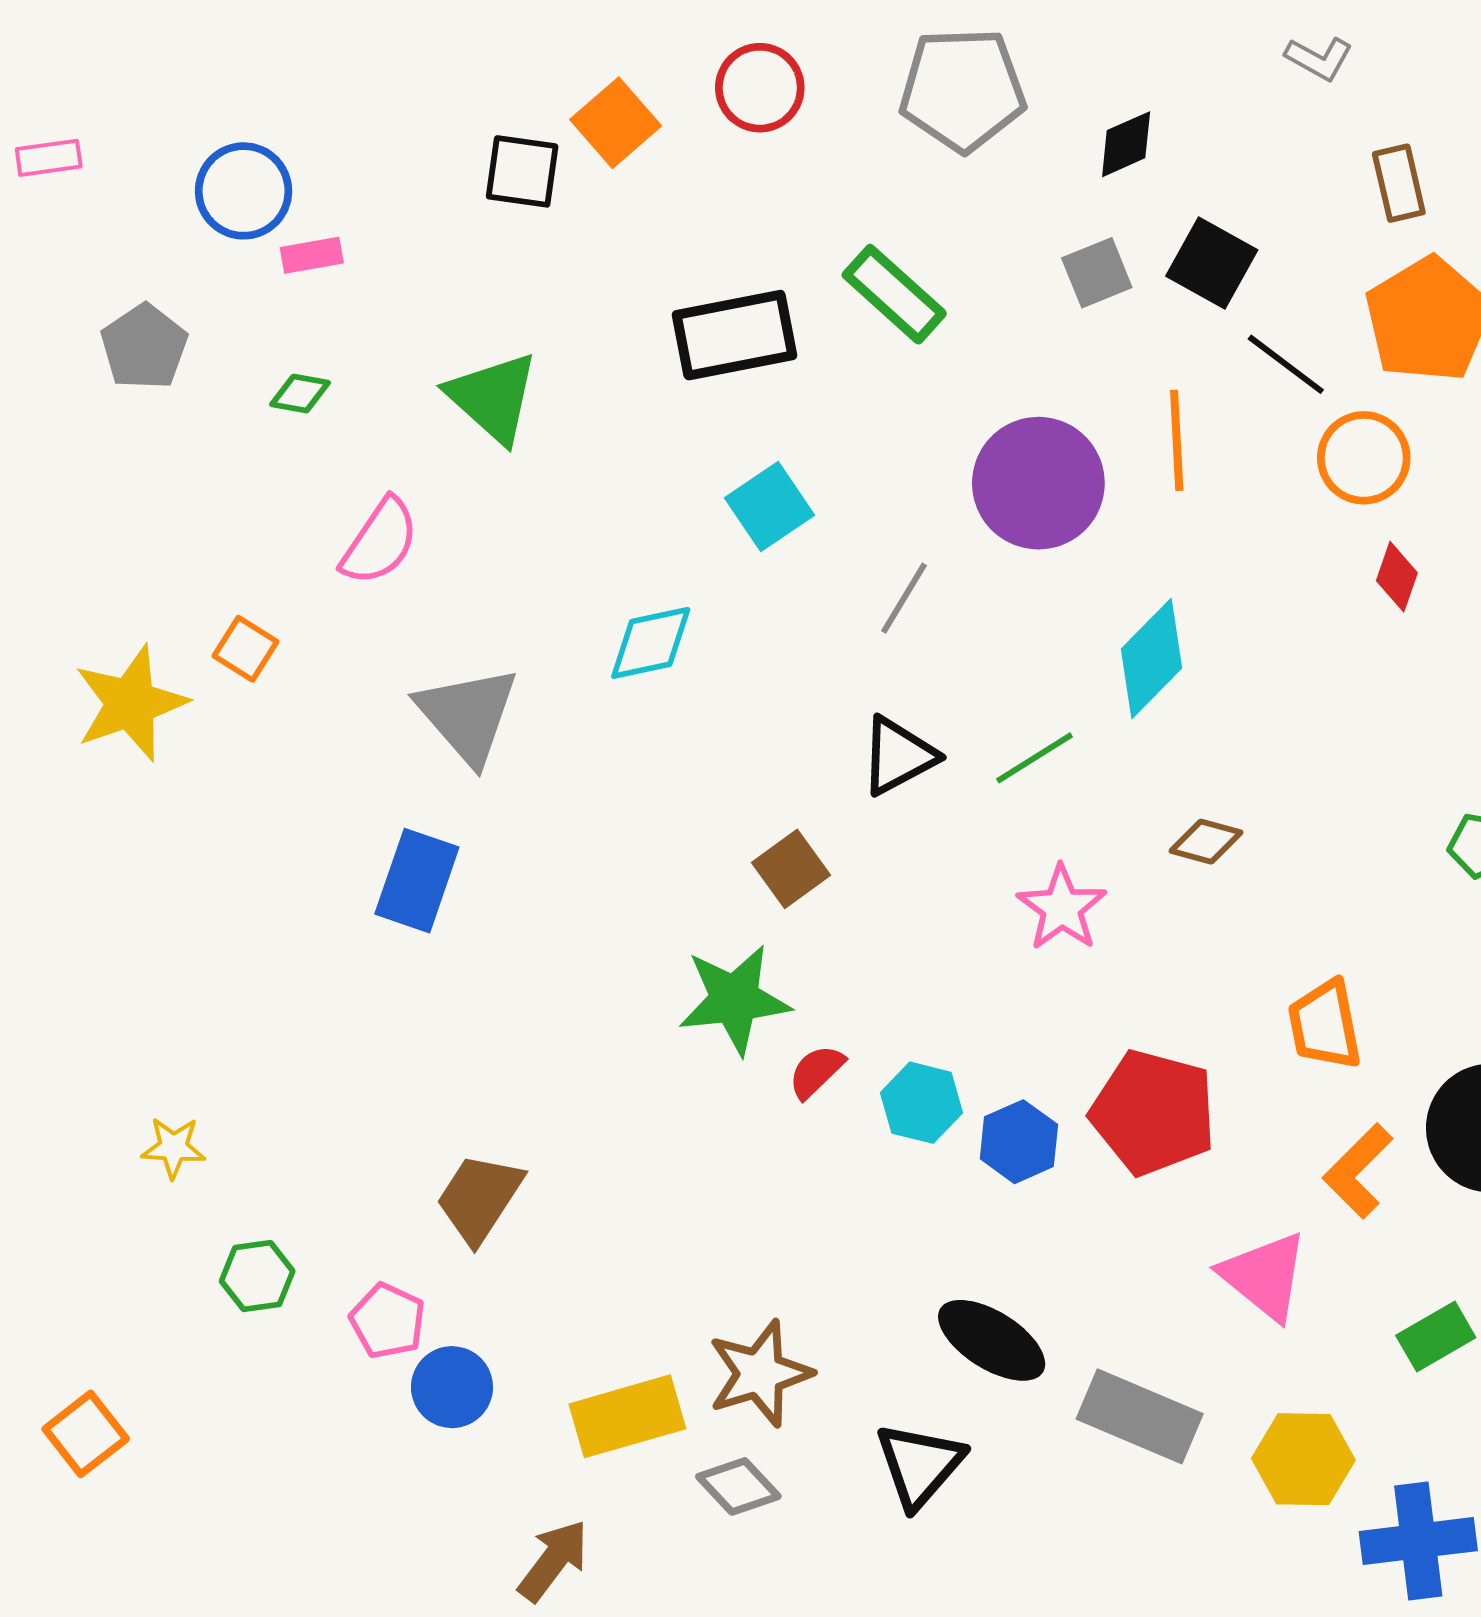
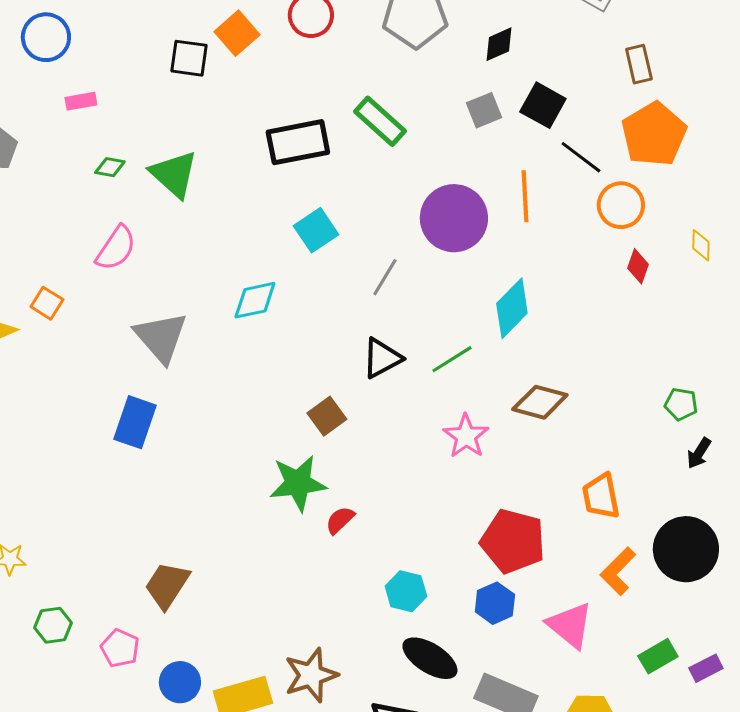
blue circle: (244, 191) -> (46, 37), moved
green diamond: (300, 394) -> (110, 167), moved
brown diamond: (1206, 842) -> (540, 402), size x1.5
cyan hexagon: (922, 1103) -> (406, 591), moved
blue hexagon: (1019, 1142) -> (495, 603), moved
blue circle: (452, 1387) -> (180, 682), moved

